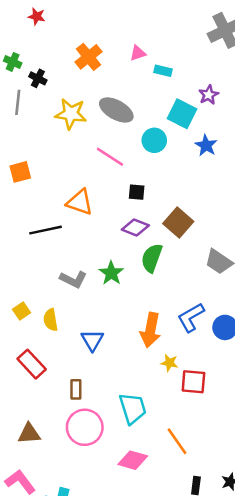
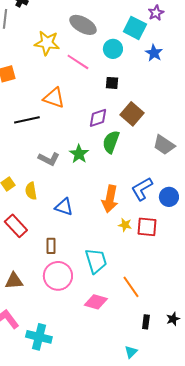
yellow star: (71, 114) -> (47, 43), moved
black square: (137, 192) -> (112, 83), moved
purple diamond: (135, 228) -> (98, 118), turned -40
blue triangle: (92, 340) -> (64, 207), turned -42
red square: (193, 382) -> (147, 227), moved

